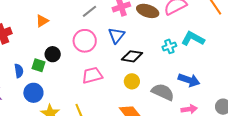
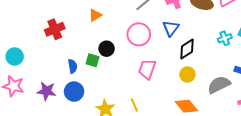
black diamond: (132, 56) -> (187, 49), turned -40
pink trapezoid: (92, 75) -> (147, 69), turned -55
gray semicircle: (163, 92) -> (219, 85), turned -50
blue circle: (33, 93) -> (74, 92), moved

